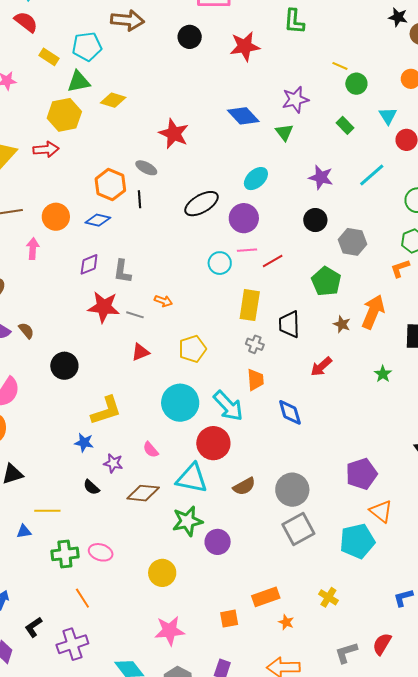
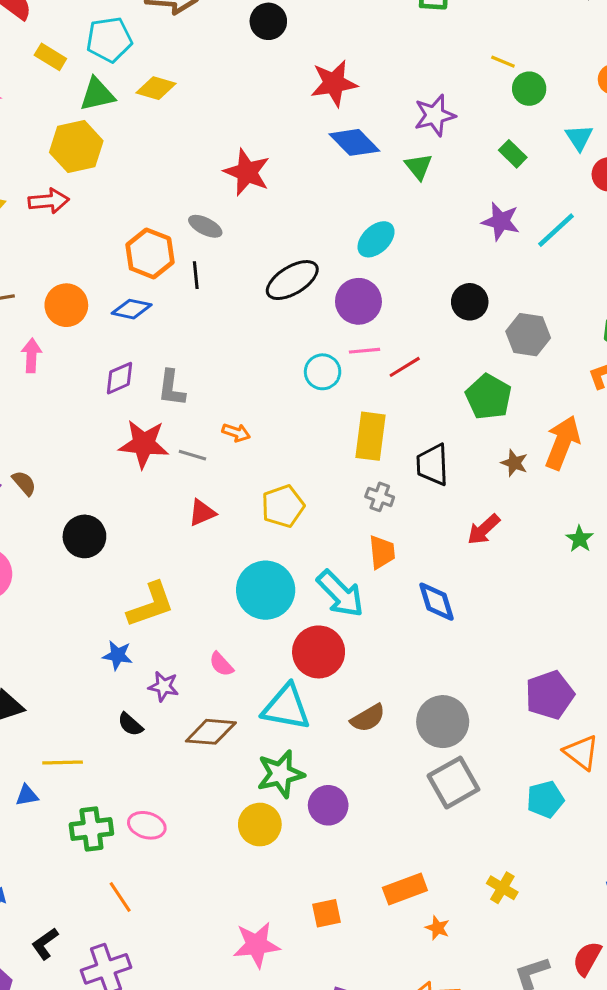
red star: (245, 46) -> (334, 83), moved
yellow diamond: (113, 100) -> (156, 88), moved
purple star: (321, 177) -> (501, 221), moved
cyan pentagon: (357, 541) -> (545, 799), size x0.7
yellow circle: (162, 573) -> (260, 825), moved
orange square: (229, 619) -> (326, 913), moved

